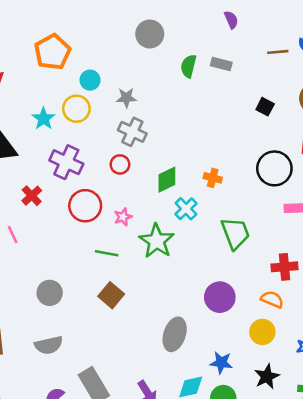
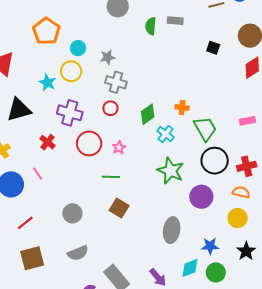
black circle: (274, 168) -> (215, 161), moved
green trapezoid: (235, 233) -> (205, 129), moved
green star: (157, 241) -> (171, 171), moved

